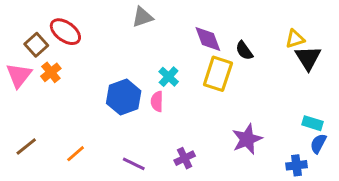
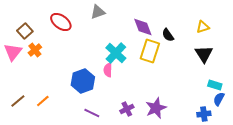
red ellipse: (65, 32) -> (61, 22), moved
black triangle: (308, 58) -> (204, 54), moved
cyan cross: (169, 77) -> (116, 53), size x1.5
blue hexagon: (124, 97) -> (83, 81), moved
purple star: (247, 139) -> (156, 108), moved
orange line: (76, 154) -> (43, 101), moved

